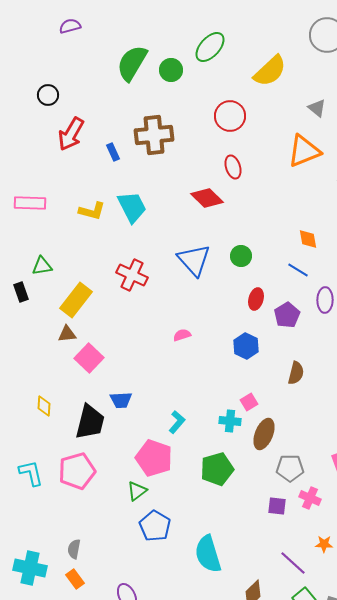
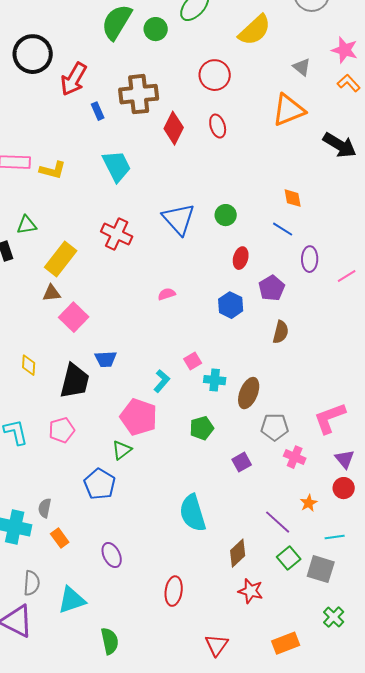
black circle: (48, 95) -> (33, 54), size x1.8
red arrow: (71, 134) -> (74, 79), moved
red diamond: (207, 198) -> (174, 128), moved, turned 72
yellow L-shape: (92, 211) -> (53, 170), moved
purple pentagon: (287, 315) -> (272, 288), moved
pink square: (249, 402) -> (193, 361), moved
green pentagon: (217, 469) -> (202, 428), size x0.7
pink pentagon: (77, 471) -> (62, 430), size x0.7
purple square: (277, 506) -> (242, 462), moved, turned -36
blue pentagon: (155, 526) -> (100, 484), moved
orange star: (324, 544) -> (309, 503), turned -30
gray semicircle: (74, 549) -> (45, 508), moved

